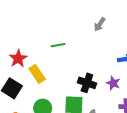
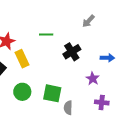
black cross: (87, 83) -> (72, 52), moved, turned 30

